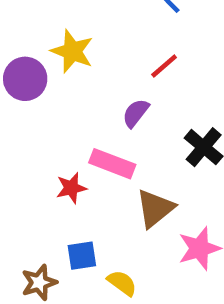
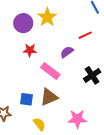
red star: (71, 188) -> (30, 50), moved
brown triangle: (155, 208) -> (49, 97), moved
blue square: (82, 256) -> (26, 99), moved

